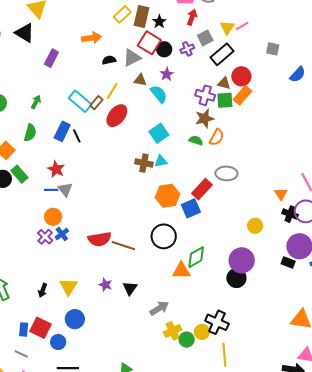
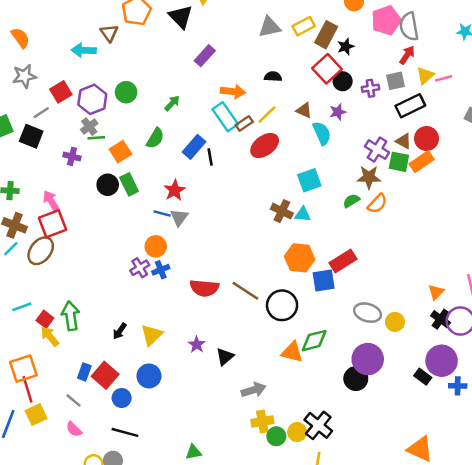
red arrow: (192, 17) -> (407, 55), moved
orange arrow: (92, 38) -> (233, 92), moved
gray triangle: (132, 58) -> (270, 27), moved
green semicircle: (196, 140) -> (351, 201), turned -64
gray ellipse: (226, 173) -> (368, 313), moved
brown line: (123, 246) -> (245, 291), moved

